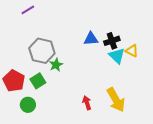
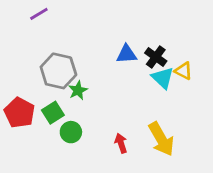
black cross: (112, 41) -> (156, 57), turned -35
green circle: (28, 105) -> (71, 132), moved

